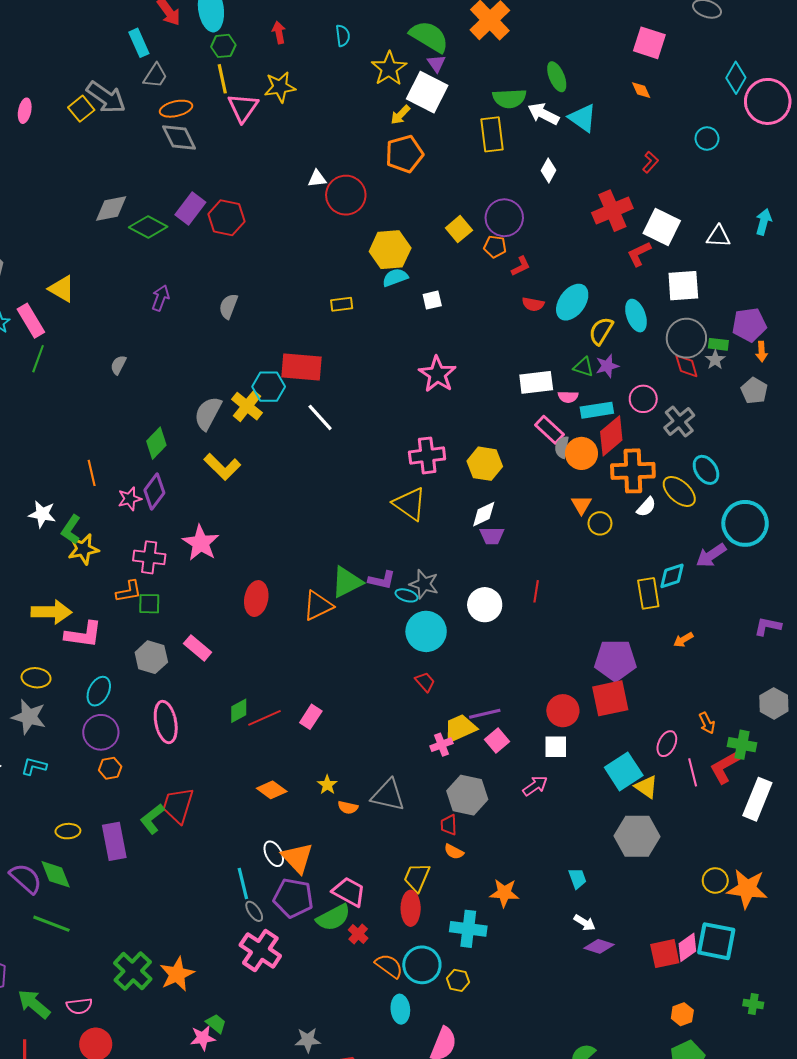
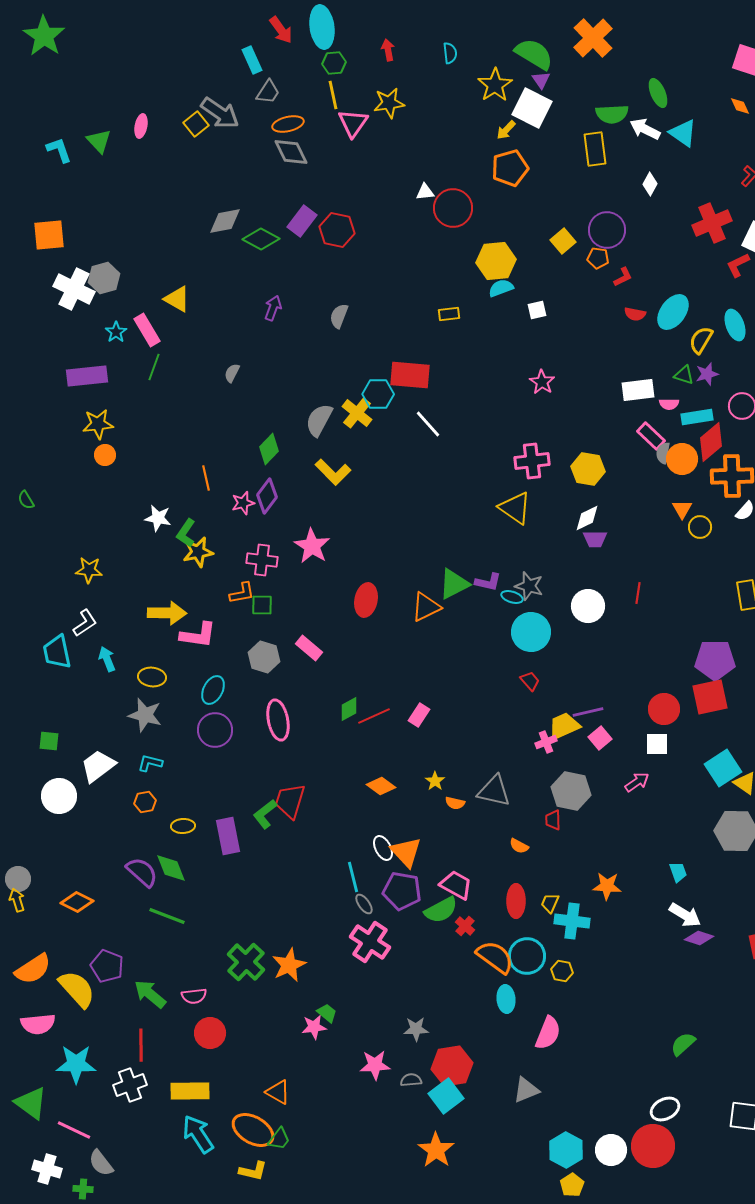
pink star: (437, 374) -> (542, 382), size x0.7
orange hexagon: (110, 768) -> (145, 802), moved
orange semicircle: (454, 852) -> (519, 846), moved
yellow trapezoid: (417, 877) -> (550, 903), moved, size x0.7
white arrow: (585, 923) -> (685, 915), size x1.5
orange semicircle: (389, 966) -> (495, 957), size x1.4

